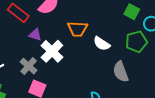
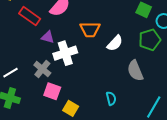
white semicircle: (102, 44) -> (115, 43), turned -78
white cross: (52, 51) -> (65, 53), turned 30

